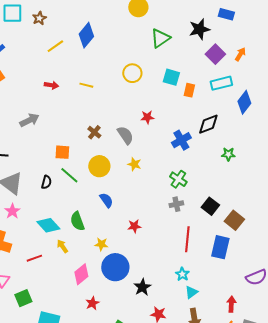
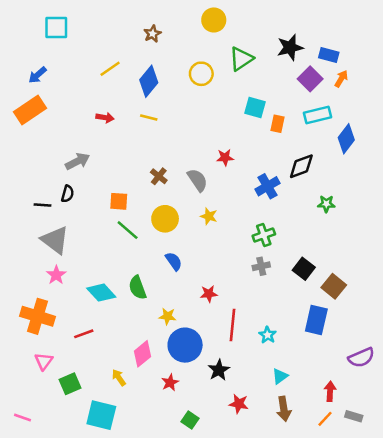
blue rectangle: (226, 14) -> (329, 55), moved
brown star: (39, 18) -> (153, 34), moved
blue diamond: (86, 35) -> (149, 81), moved
yellow circle: (132, 73) -> (201, 74), moved
green cross: (178, 179) -> (264, 235), turned 36
black semicircle: (46, 182) -> (68, 194), moved
red line: (187, 239) -> (233, 325), moved
yellow arrow: (62, 246) -> (119, 378), moved
cyan star: (182, 274) -> (268, 335), moved
red star: (92, 303) -> (170, 383), moved

